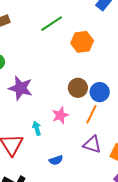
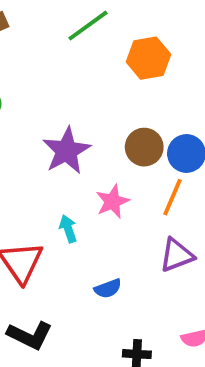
purple star: (20, 88) -> (66, 151), moved, turned 30
purple triangle: (92, 144) -> (177, 255), turned -36

